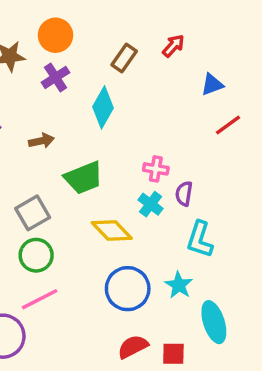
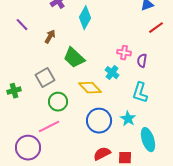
brown arrow: (41, 141) -> (50, 37), turned -48
pink cross: (156, 169) -> (124, 53), moved
green trapezoid: (84, 178) -> (74, 58), turned 65
purple semicircle: (184, 194) -> (142, 61), moved
green circle: (36, 255) -> (58, 102), moved

